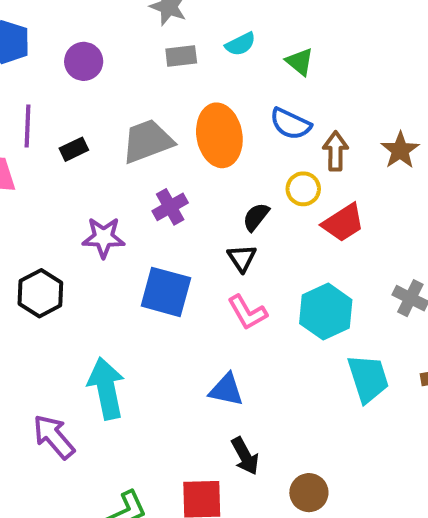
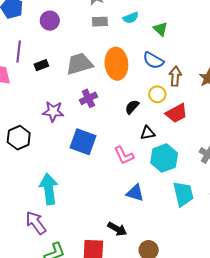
black triangle: (242, 258) -> (148, 133), moved, turned 49
blue triangle: (226, 390) -> (135, 193), moved
purple arrow: (54, 437) -> (36, 223), moved
black arrow: (245, 456) -> (117, 229), turned -36

